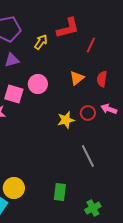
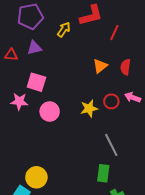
pink circle: (38, 84) -> (50, 112), moved
green rectangle: (60, 192) -> (103, 173), moved

